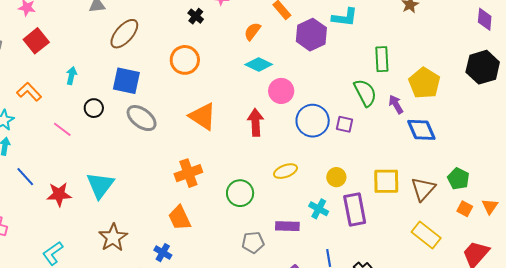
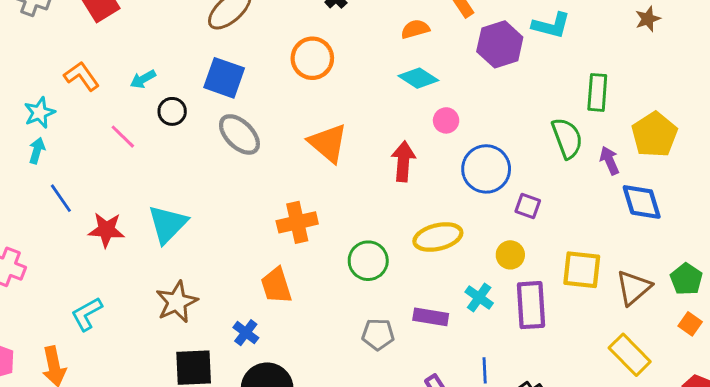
orange semicircle: (252, 31) -> (415, 29), turned 30
cyan arrow: (71, 76) -> (143, 79), moved, turned -138
pink circle: (281, 91) -> (446, 120), size x0.7
purple square: (344, 124) -> (528, 206), moved
yellow ellipse: (286, 171) -> (438, 237), size x1.4

